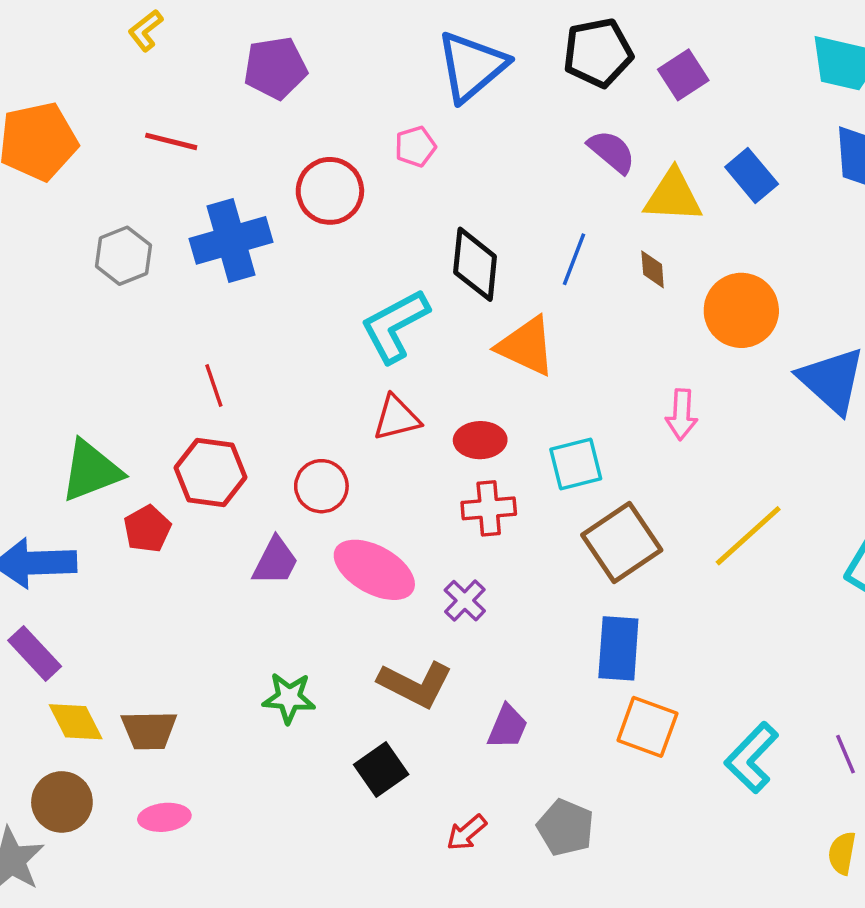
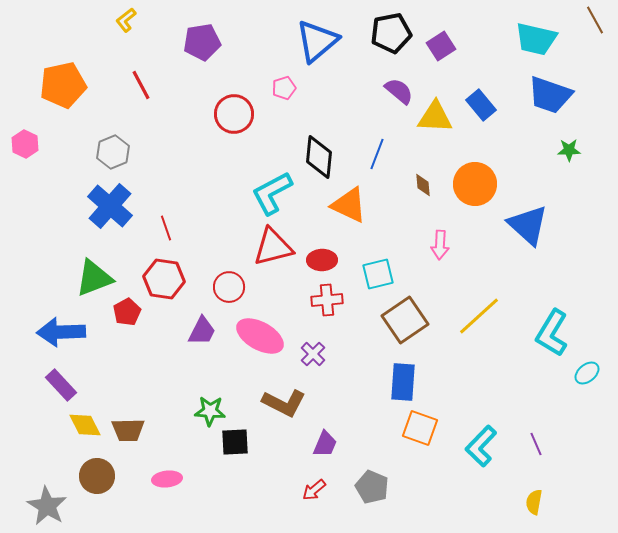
red line: (171, 141) -> (141, 85), turned 48
blue cross: (231, 240) -> (110, 206), moved, turned -33
brown diamond: (653, 269) -> (423, 185), moved
red triangle: (397, 418) -> (273, 247), size x1.4
purple trapezoid: (507, 727) -> (325, 444), moved
black square: (381, 770) -> (235, 442), moved, turned 32
brown circle: (62, 802) -> (97, 476), moved
pink ellipse: (164, 817) -> (167, 479), moved

